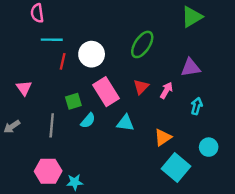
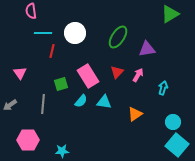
green triangle: (192, 17) -> (170, 14), moved
white circle: (92, 54) -> (75, 33), moved
purple triangle: (191, 67) -> (147, 49), moved
cyan semicircle: (88, 121) -> (81, 101), moved
cyan square: (176, 168) -> (177, 145), moved
pink hexagon: (48, 171) -> (28, 140), moved

